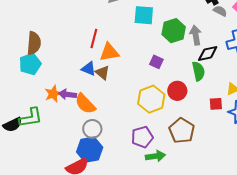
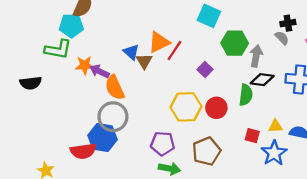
gray semicircle: (220, 11) -> (282, 38), moved
red line: (94, 38) -> (174, 51), moved
orange triangle: (109, 52) -> (159, 42), turned -35
green L-shape: (31, 118) -> (58, 49), moved
gray circle: (92, 129) -> (113, 117), size x1.4

